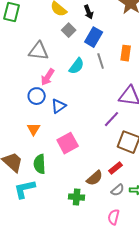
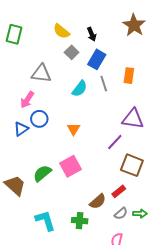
pink arrow: (48, 77) -> (27, 100), moved
blue triangle: (59, 106) -> (21, 129), moved
orange triangle: (34, 129) -> (74, 129), moved
green semicircle: (40, 164) -> (42, 173), moved, turned 54
cyan L-shape: (25, 189) -> (45, 221), moved, turned 85

